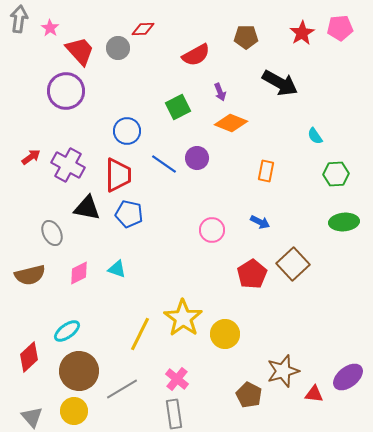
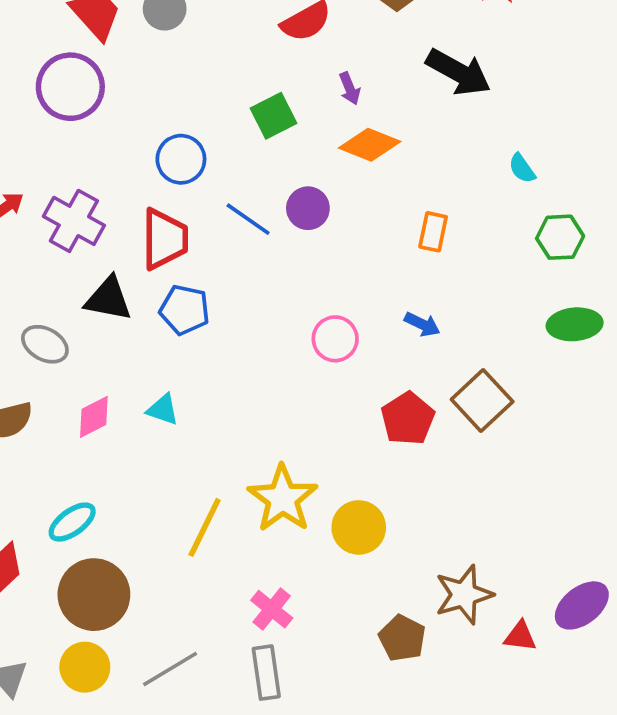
gray ellipse: (52, 233) -> (45, 344), turned -35
gray line: (122, 389) -> (170, 669), moved

